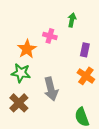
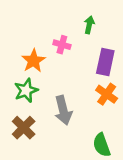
purple rectangle: (85, 50) -> (105, 62), size x1.5
green star: (21, 73) -> (26, 90), turned -30

